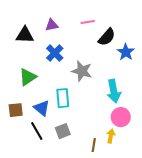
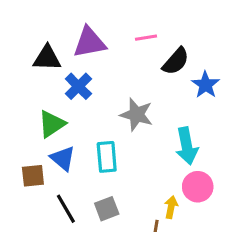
purple triangle: (52, 25) -> (89, 42), size x1.6
blue cross: (55, 53) -> (78, 86), moved
blue triangle: (42, 108) -> (63, 158), moved
yellow arrow: (111, 136) -> (171, 207), moved

